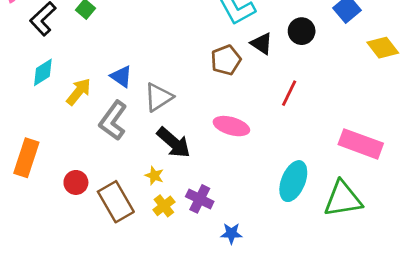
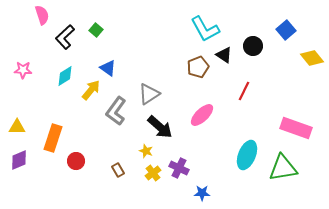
blue triangle: (121, 77) -> (108, 68), moved
pink ellipse: (231, 126) -> (202, 115), turned -60
red circle: (76, 182) -> (76, 161), moved
brown rectangle: (116, 202) -> (118, 170), size x0.5

